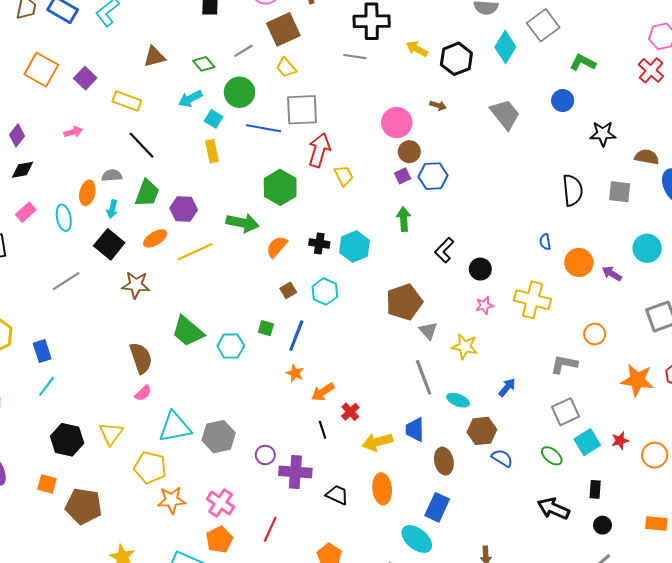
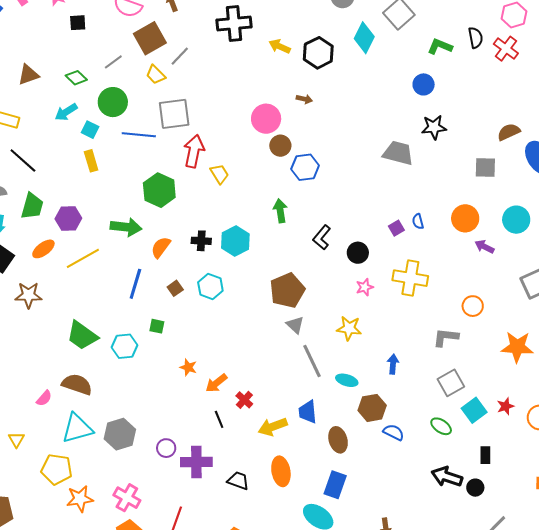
gray line: (355, 57) -> (180, 56), moved, turned -50
gray trapezoid: (505, 114) -> (398, 153), moved, turned -32
black star: (603, 134) -> (434, 127), moved
brown semicircle: (647, 157) -> (509, 132), turned -30
purple square: (403, 176) -> (396, 228), moved
black semicircle: (573, 190) -> (476, 38), moved, size x0.7
orange circle: (579, 262) -> (465, 218), moved
gray triangle: (428, 331) -> (295, 325), moved
blue line: (296, 336) -> (135, 284), moved
brown semicircle: (141, 358) -> (77, 384), moved, turned -48
blue arrow: (507, 387) -> (393, 364), turned -30
yellow triangle: (111, 434) -> (16, 440), size x0.7
black circle: (602, 525) -> (475, 488), moved

